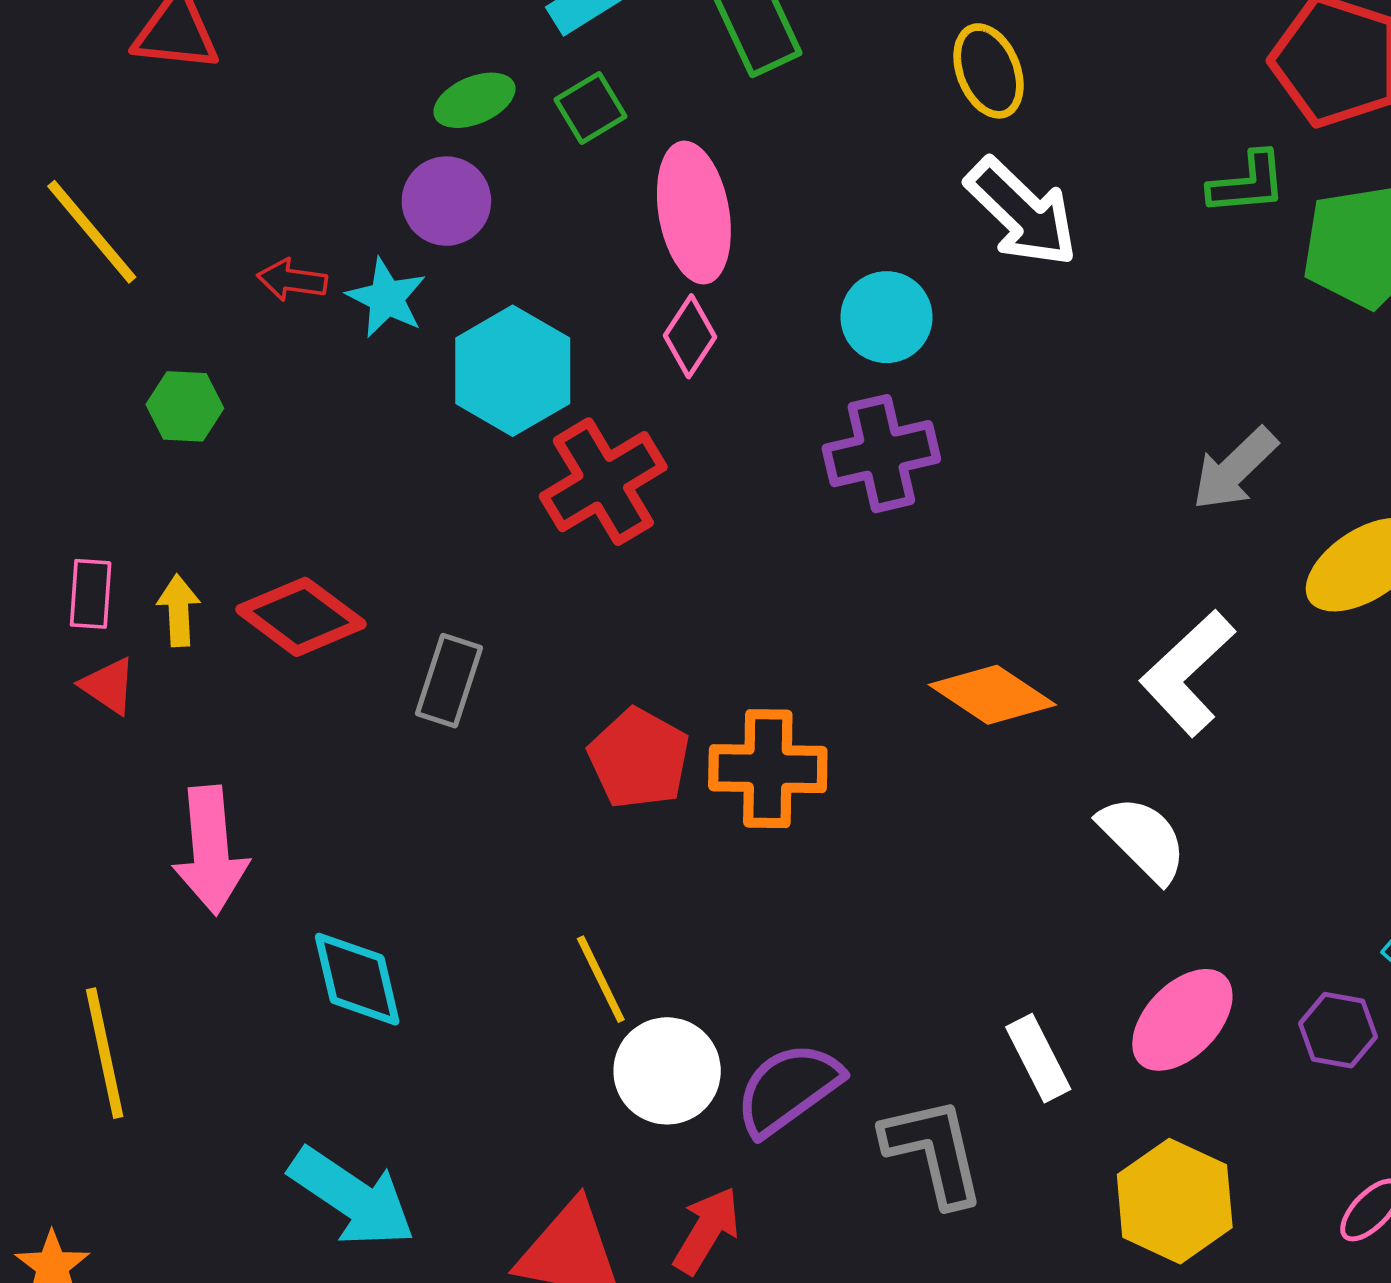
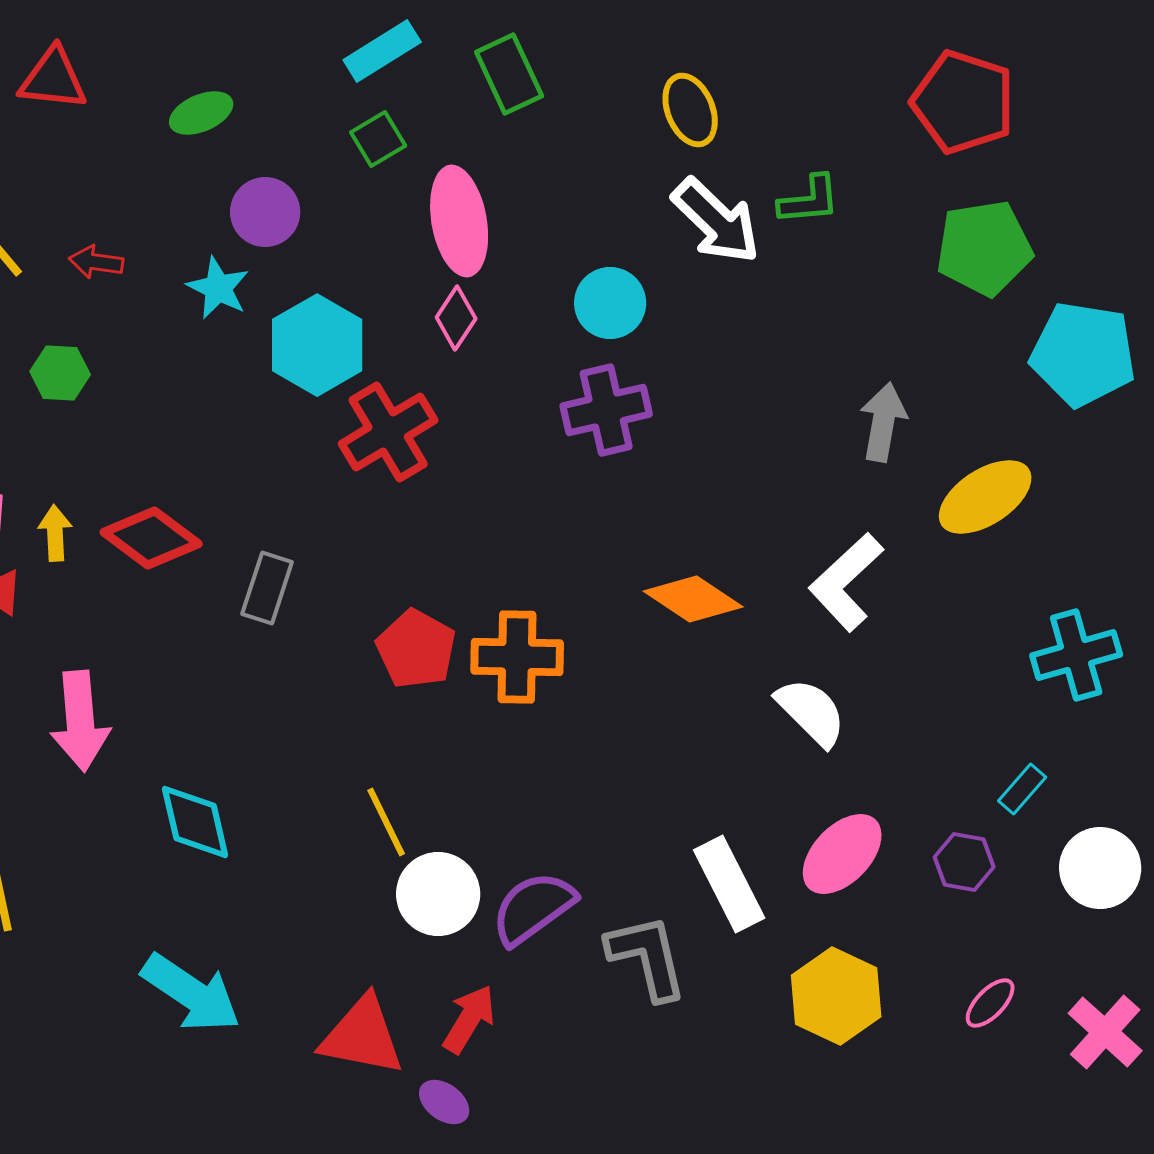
green ellipse: (474, 100) -> (201, 113), moved
green L-shape: (1247, 183) -> (809, 200), moved
red arrow: (292, 280) -> (96, 262), moved
gray arrow: (1235, 469) -> (883, 422), turned 144
white rectangle: (1038, 1058) -> (729, 884), size x1.4

